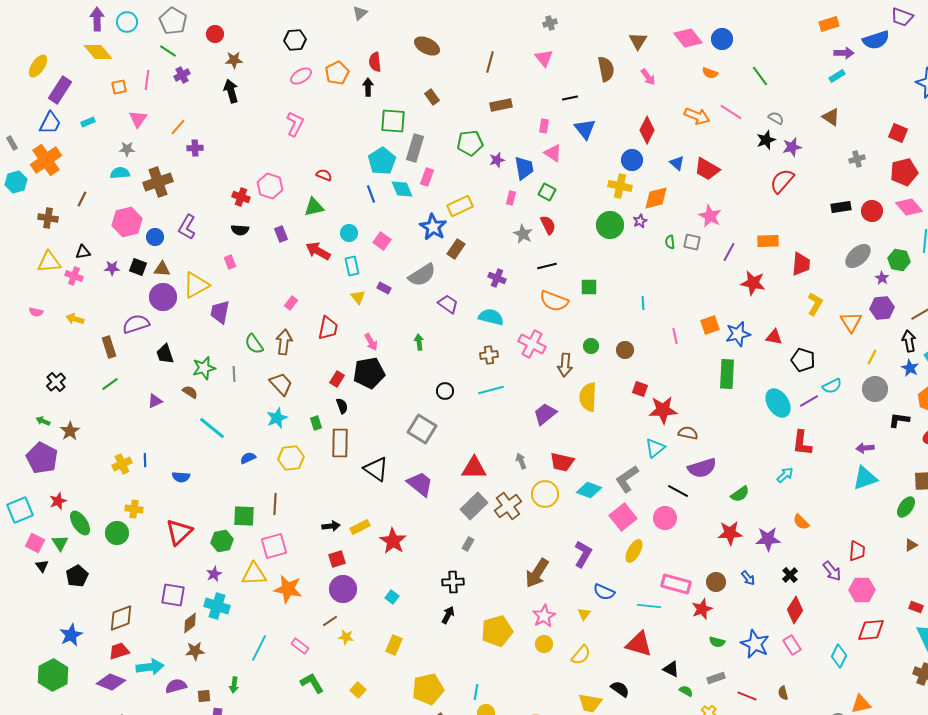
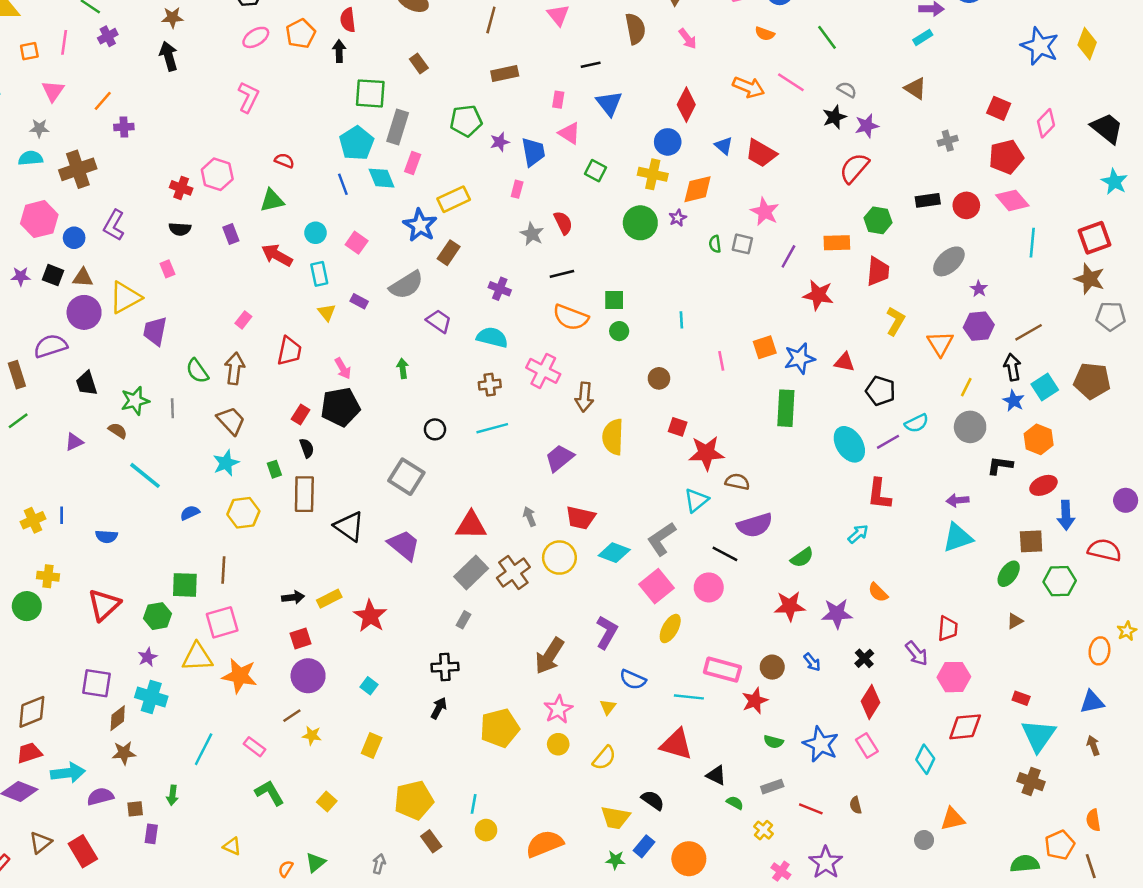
green square: (547, 192) -> (596, 171), moved
green hexagon: (899, 260) -> (878, 220), moved
green circle: (591, 346) -> (619, 331), moved

